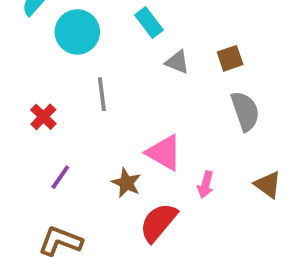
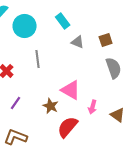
brown triangle: (268, 185) -> (118, 115), moved

